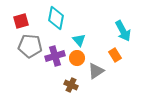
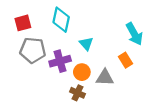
orange circle: (77, 58) -> (82, 72), moved
gray triangle: (96, 71) -> (105, 78), turned 36

